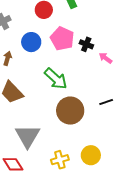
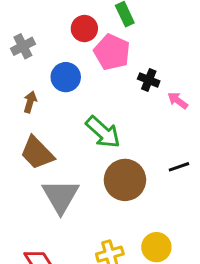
pink pentagon: (62, 39) -> (112, 52), moved
gray triangle: (28, 136) -> (60, 196), moved

